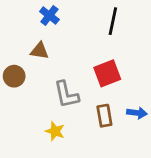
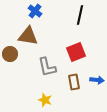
brown triangle: (40, 51) -> (28, 36), size x1.5
yellow star: (55, 131) -> (45, 100), moved

